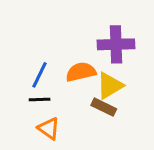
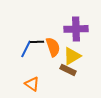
orange semicircle: (81, 72) -> (53, 47), turned 84
black line: (40, 99) -> (37, 42), moved

